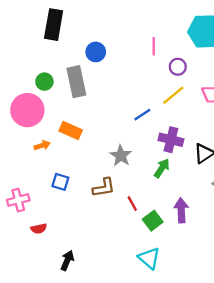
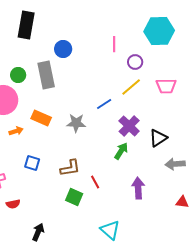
purple cross: (171, 140) -> (129, 126), turned 30
gray star: (121, 156) -> (76, 123), moved, turned -30
green square: (153, 221) -> (74, 197), moved, turned -30

